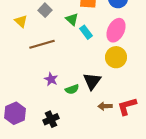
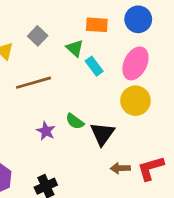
green semicircle: (72, 89) -> (75, 121), moved, turned 56

